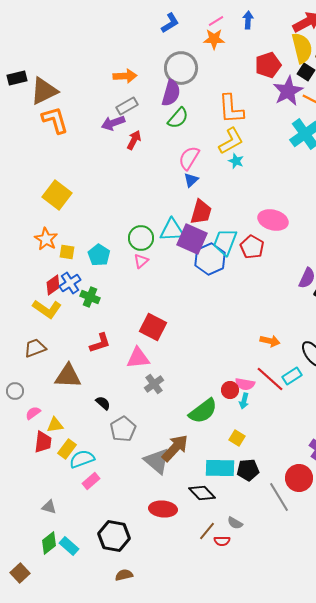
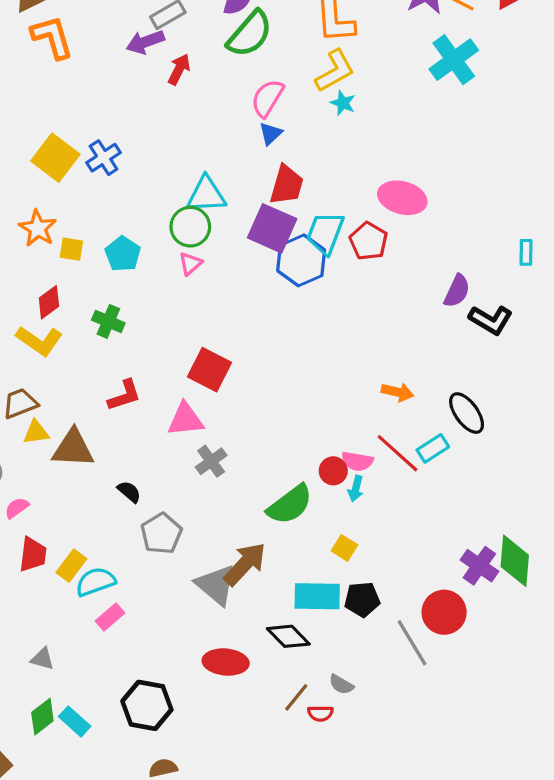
green semicircle: (178, 118) -> (250, 34), size x1.4
cyan triangle: (172, 230) -> (206, 195), moved
blue cross: (70, 283) -> (104, 158), moved
yellow triangle: (55, 425) -> (36, 432), moved

